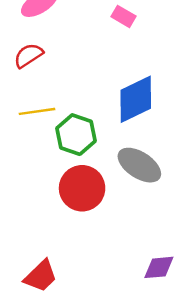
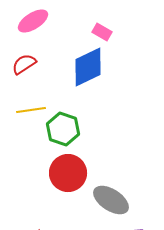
blue diamond: (136, 99) -> (88, 67), moved
gray ellipse: (139, 165) -> (111, 200), moved

